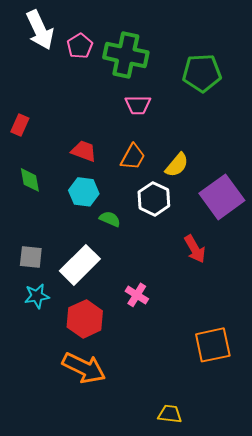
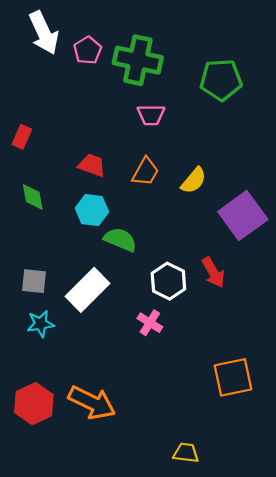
white hexagon: (154, 199) -> (168, 281), moved
green semicircle: (110, 219) -> (120, 240), size x1.4
red hexagon: (85, 319) -> (34, 404), moved

